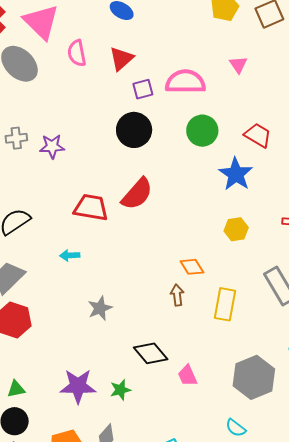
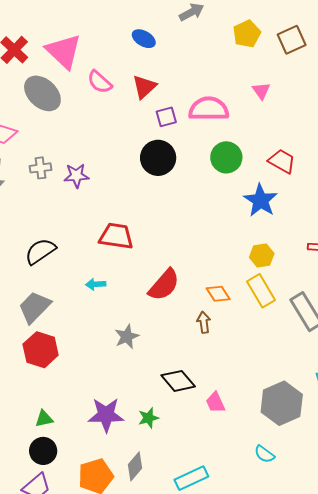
pink semicircle: (77, 53) -> (100, 82), turned -36
red semicircle: (137, 194) -> (164, 285), moved
yellow rectangle: (225, 304) -> (261, 291), moved, turned -40

